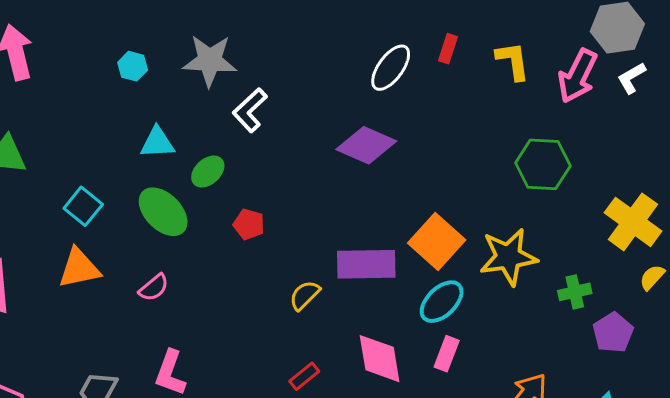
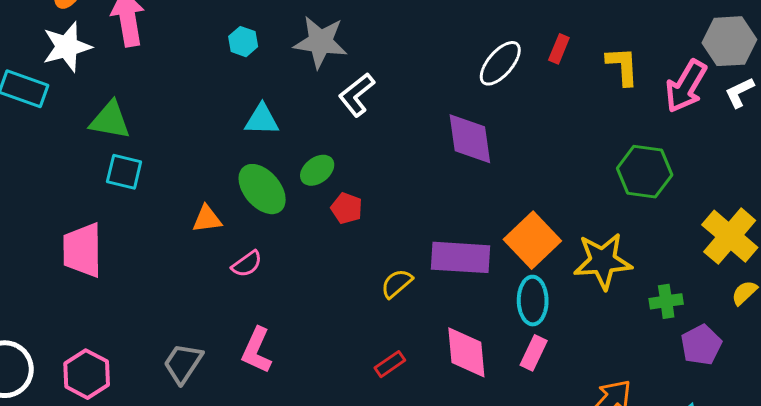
purple diamond: (366, 145) -> (470, 139), turned 54
green ellipse: (208, 172) -> (317, 170), moved
cyan square: (83, 206) -> (124, 172), moved, turned -30
orange triangle: (79, 268) -> (207, 219), moved, size x0.7
cyan ellipse: (442, 302) -> (533, 301), turned -51

